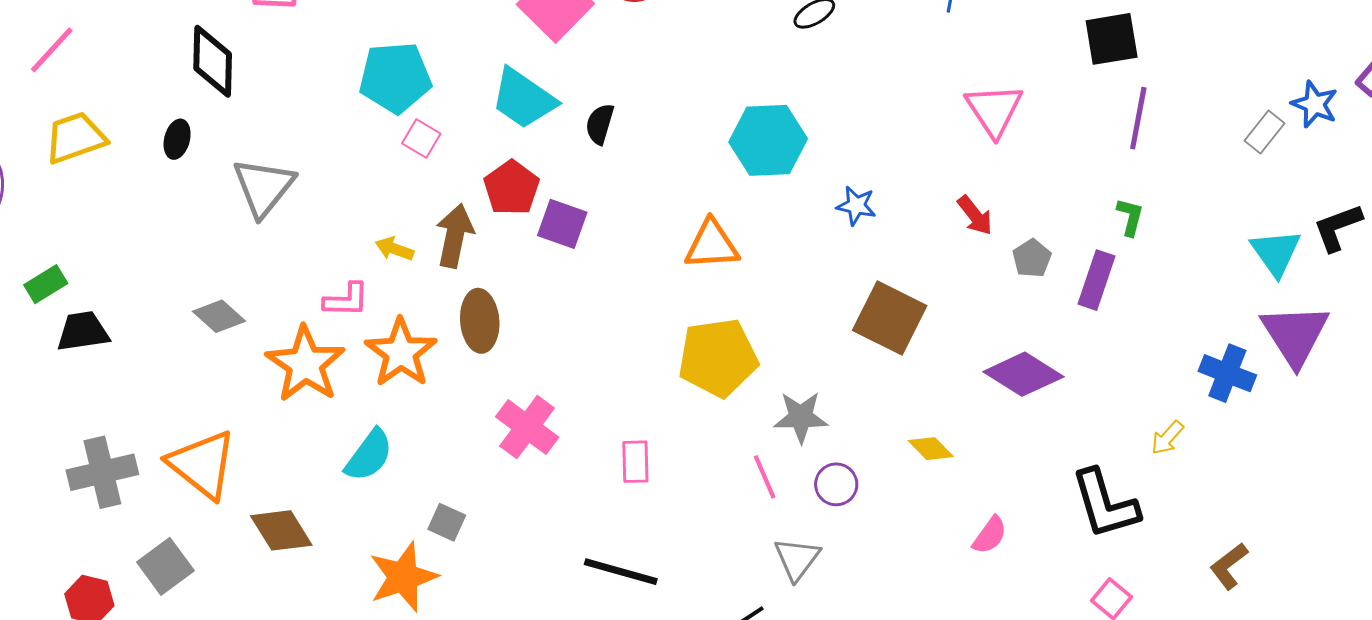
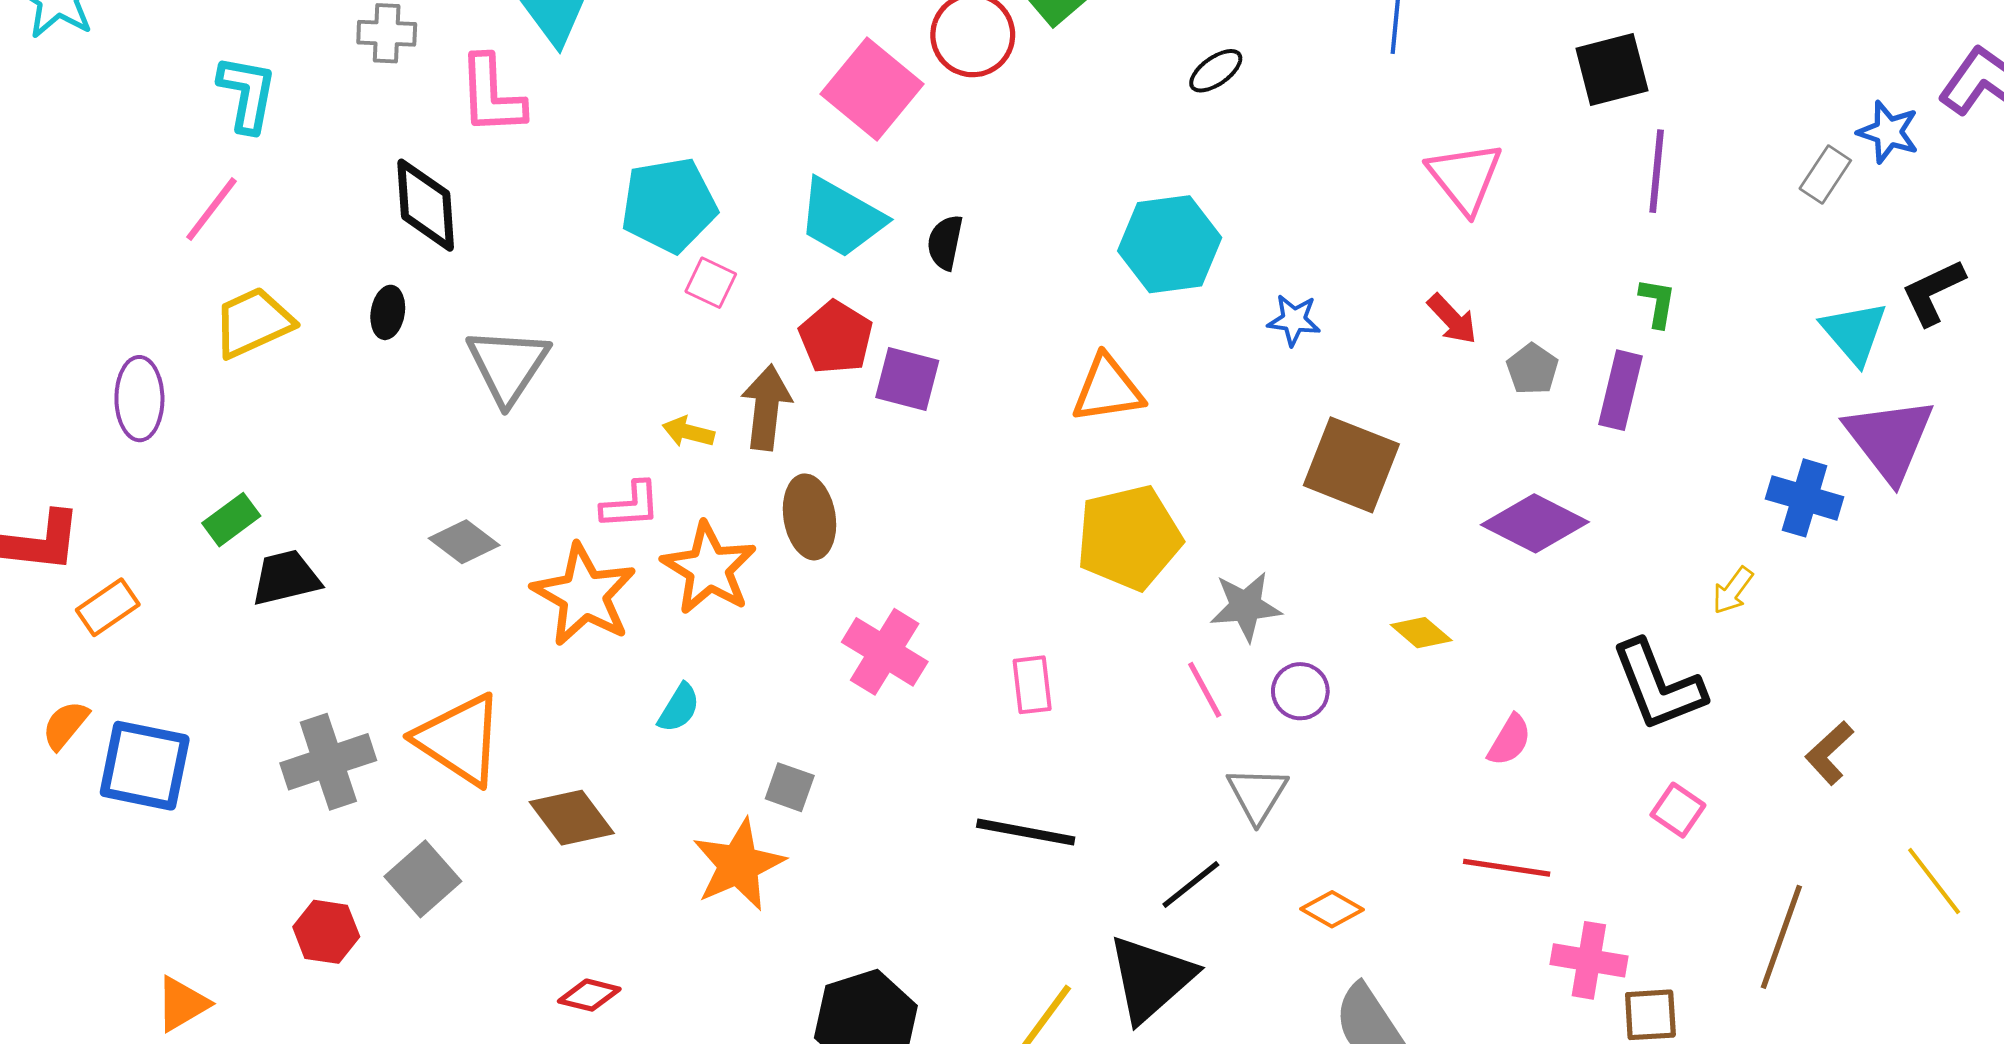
cyan semicircle: (369, 455) -> (679, 708), size x0.7

